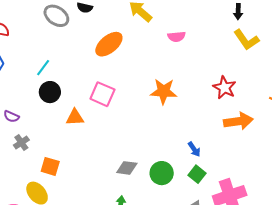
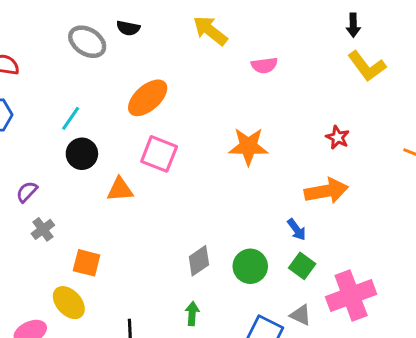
orange ellipse: (109, 44) -> (148, 98), moved
red star: (224, 88) -> (338, 137), size x0.7
purple semicircle: (11, 116) -> (27, 192), turned 112
orange arrow: (238, 121) -> (326, 191), moved
gray diamond: (127, 168) -> (199, 261), turned -40

